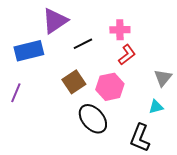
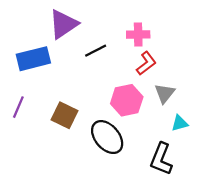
gray triangle: (163, 78) -> (165, 93), moved
brown square: (74, 82) -> (64, 115), moved, turned -30

